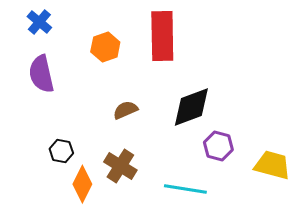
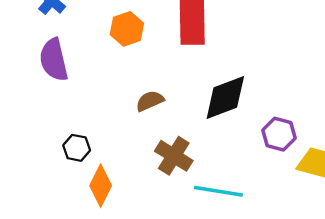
purple hexagon: (218, 146) -> (279, 134), moved
brown cross: (120, 166) -> (174, 156), moved

